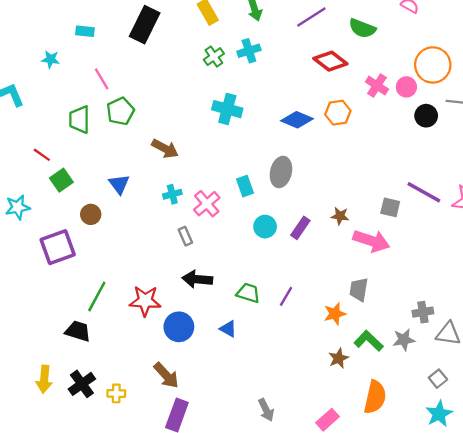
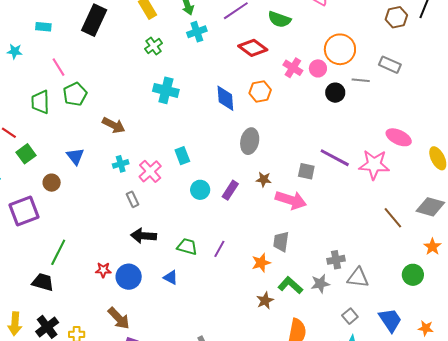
cyan cross: (249, 51) -> (197, 32), moved
blue diamond: (297, 120) -> (225, 98), turned 64
gray ellipse: (281, 172) -> (250, 141), moved
red star: (145, 301) -> (103, 270), moved, size x0.6

